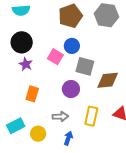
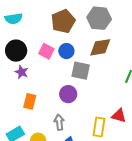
pink square: (55, 57) -> (46, 51), moved
brown diamond: (108, 80) -> (100, 47), moved
yellow rectangle: (91, 116) -> (99, 127), moved
gray arrow: (60, 117) -> (59, 122), turned -91

